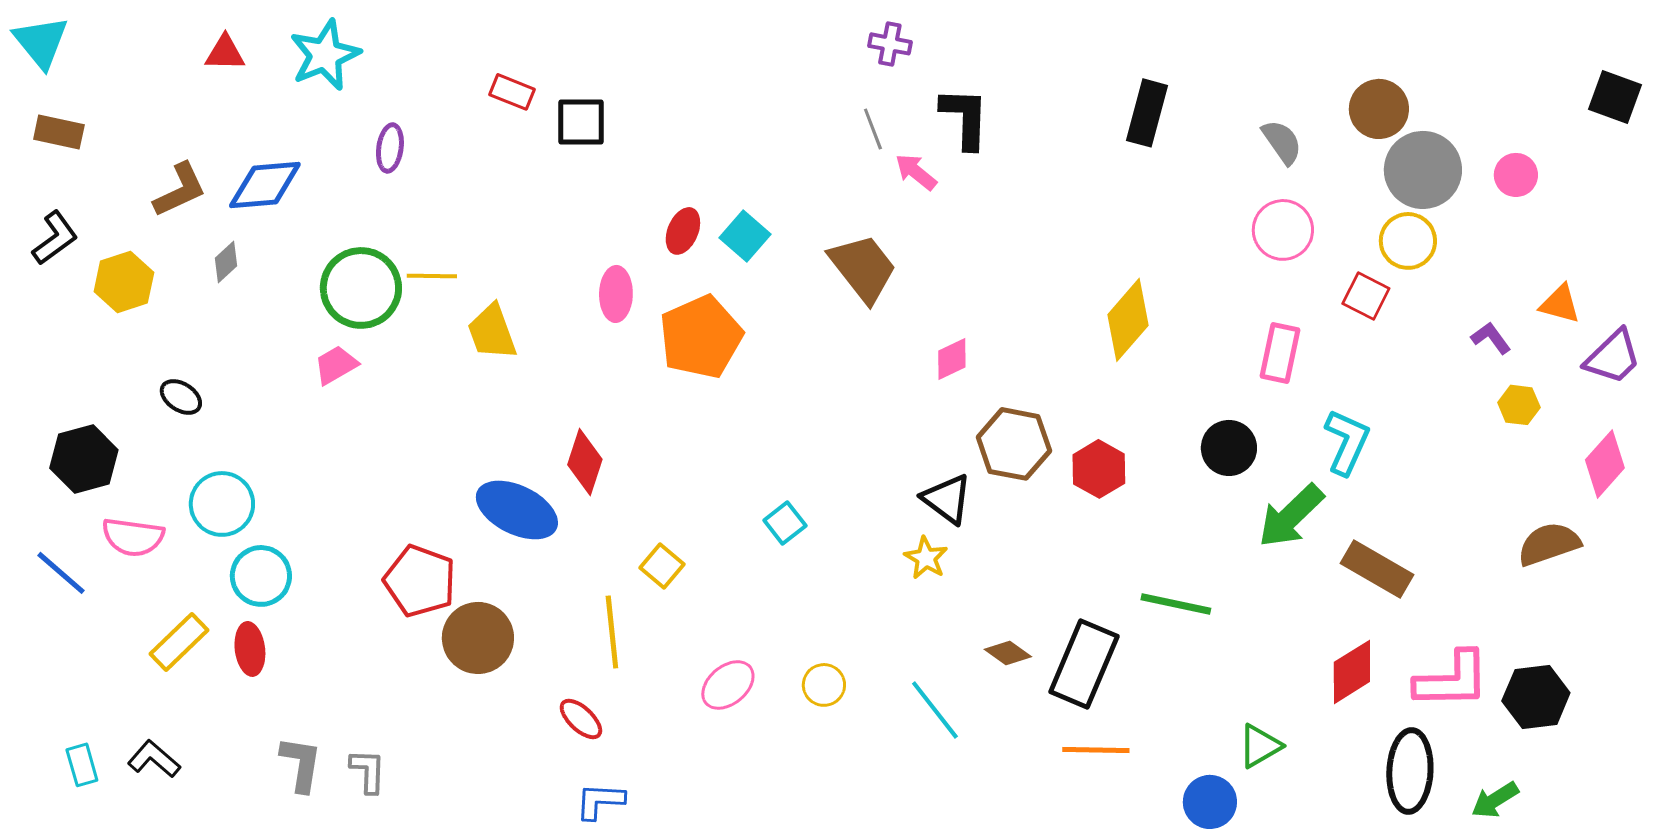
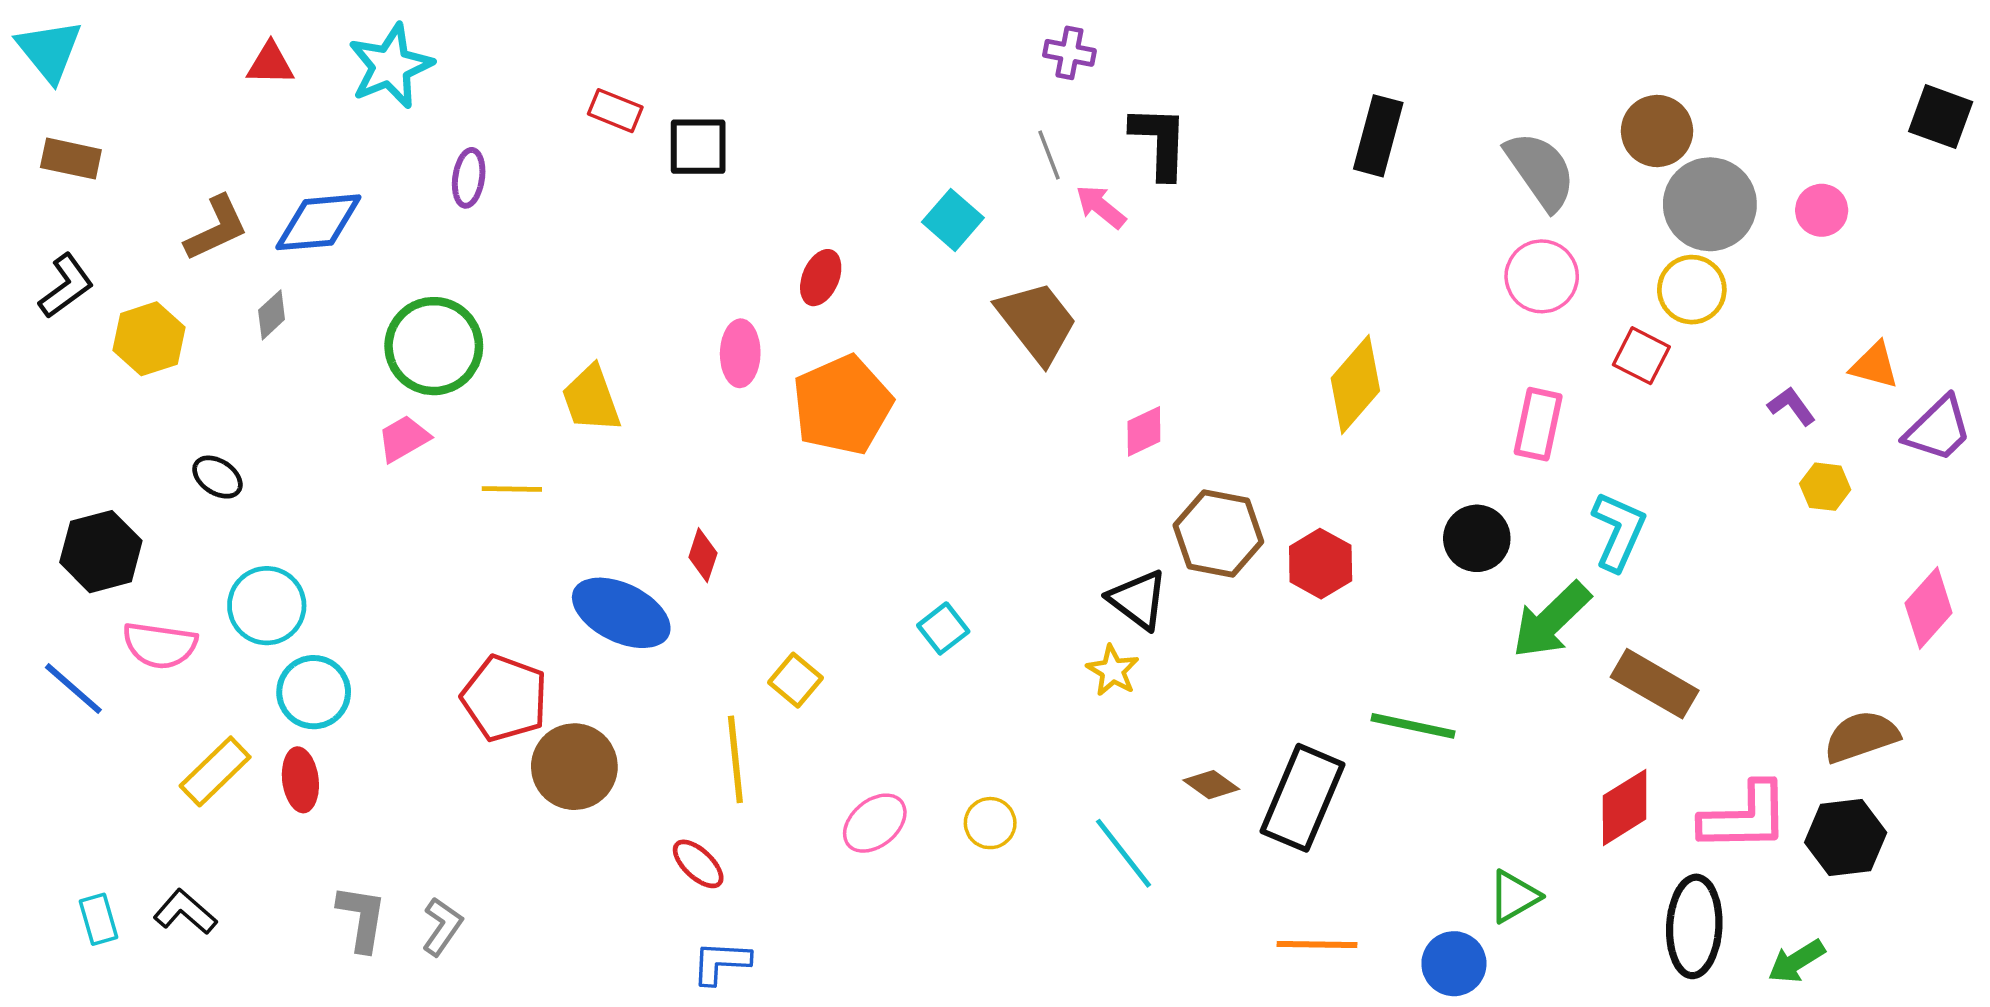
gray semicircle: (1282, 142) -> (1540, 171), size x1.5
cyan square: (745, 236) -> (953, 220), moved
yellow line: (432, 276) -> (512, 489), moved
red diamond: (585, 462) -> (703, 555), size x0.7
pink diamond: (1605, 464) -> (1929, 608), moved
brown semicircle: (1549, 544) -> (1861, 737), moved
orange line: (1096, 750) -> (1317, 944), moved
gray L-shape: (368, 771) -> (442, 926), turned 33

